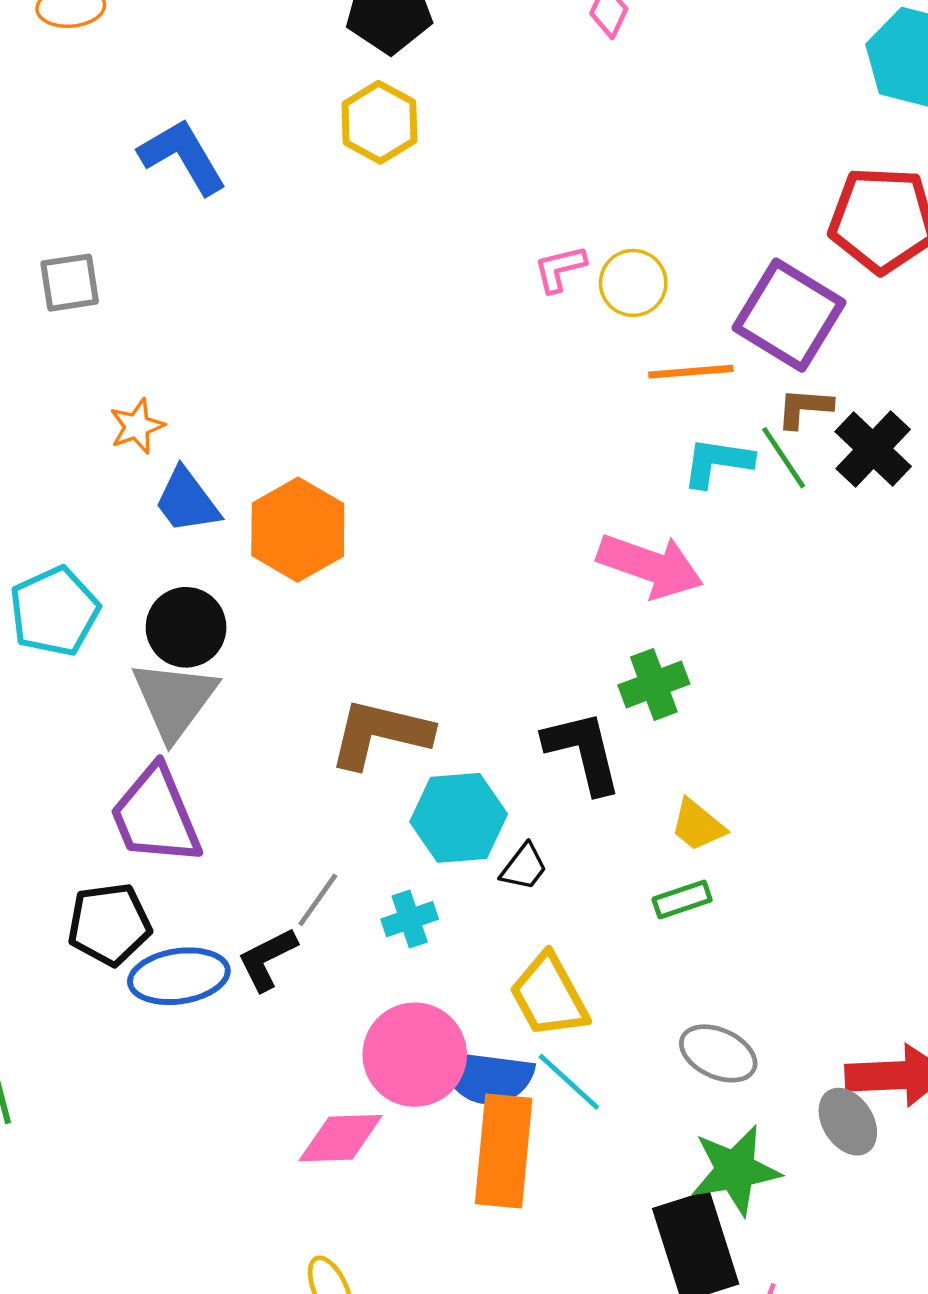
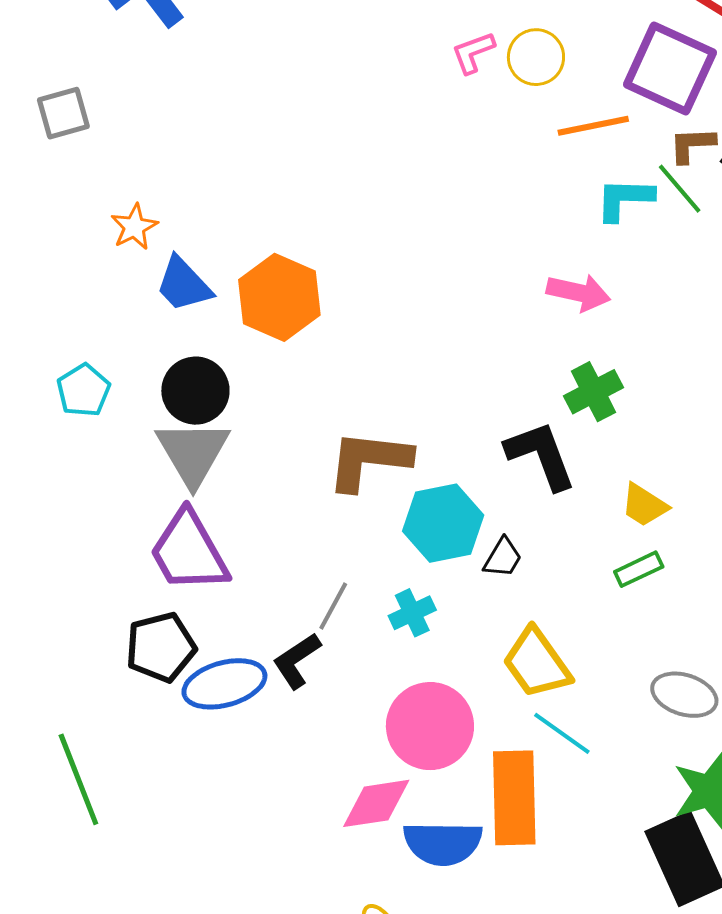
pink arrow: (650, 566) -> (579, 293), size x0.7
cyan pentagon: (54, 611) -> (83, 390), size x0.7
blue semicircle: (487, 1077) -> (443, 843), moved

